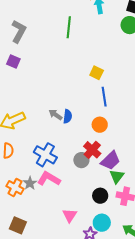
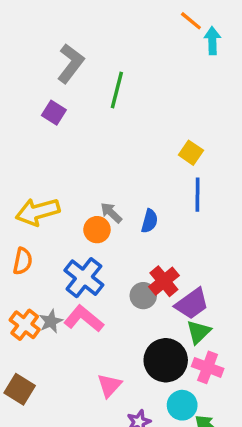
green line: (69, 27) -> (117, 90), moved
blue semicircle: (68, 116) -> (150, 221), moved
orange circle: (100, 125) -> (97, 230), moved
black circle: (100, 196) -> (166, 360), size x1.6
cyan circle: (102, 223) -> (182, 405), moved

